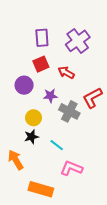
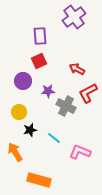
purple cross: (78, 41) -> (74, 17), moved
red arrow: (66, 73) -> (77, 69), moved
yellow circle: (34, 118) -> (19, 112), moved
pink L-shape: (71, 168) -> (80, 152), moved

